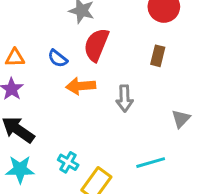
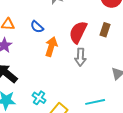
red semicircle: (96, 45) -> (78, 32), moved
orange arrow: (81, 86) -> (51, 47), turned 108

